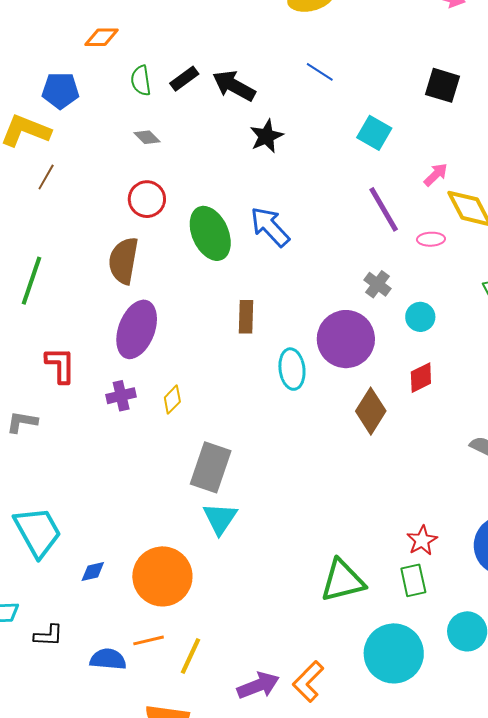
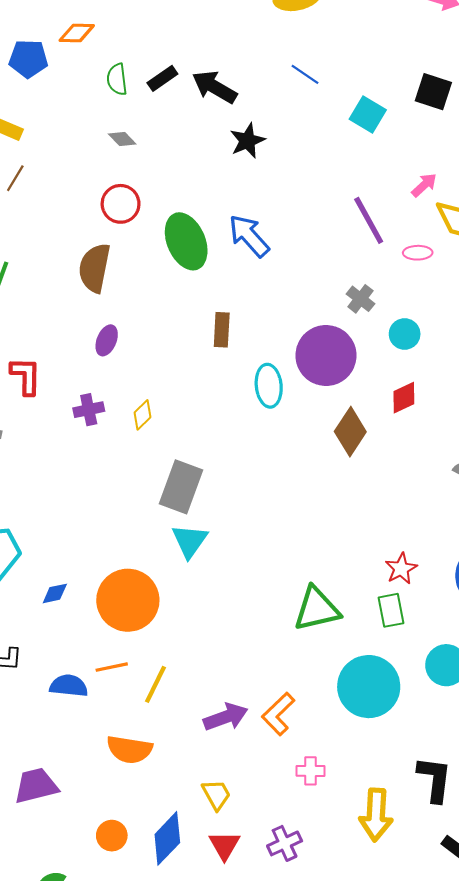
blue pentagon: (60, 91) -> (28, 59), moved
cyan square: (374, 133) -> (368, 114), moved
purple ellipse: (137, 329) -> (107, 340), size x0.5

